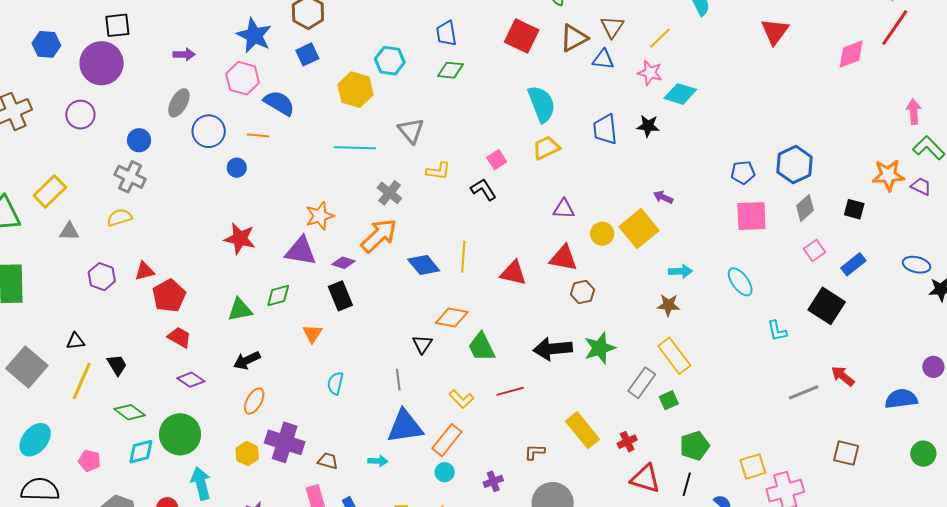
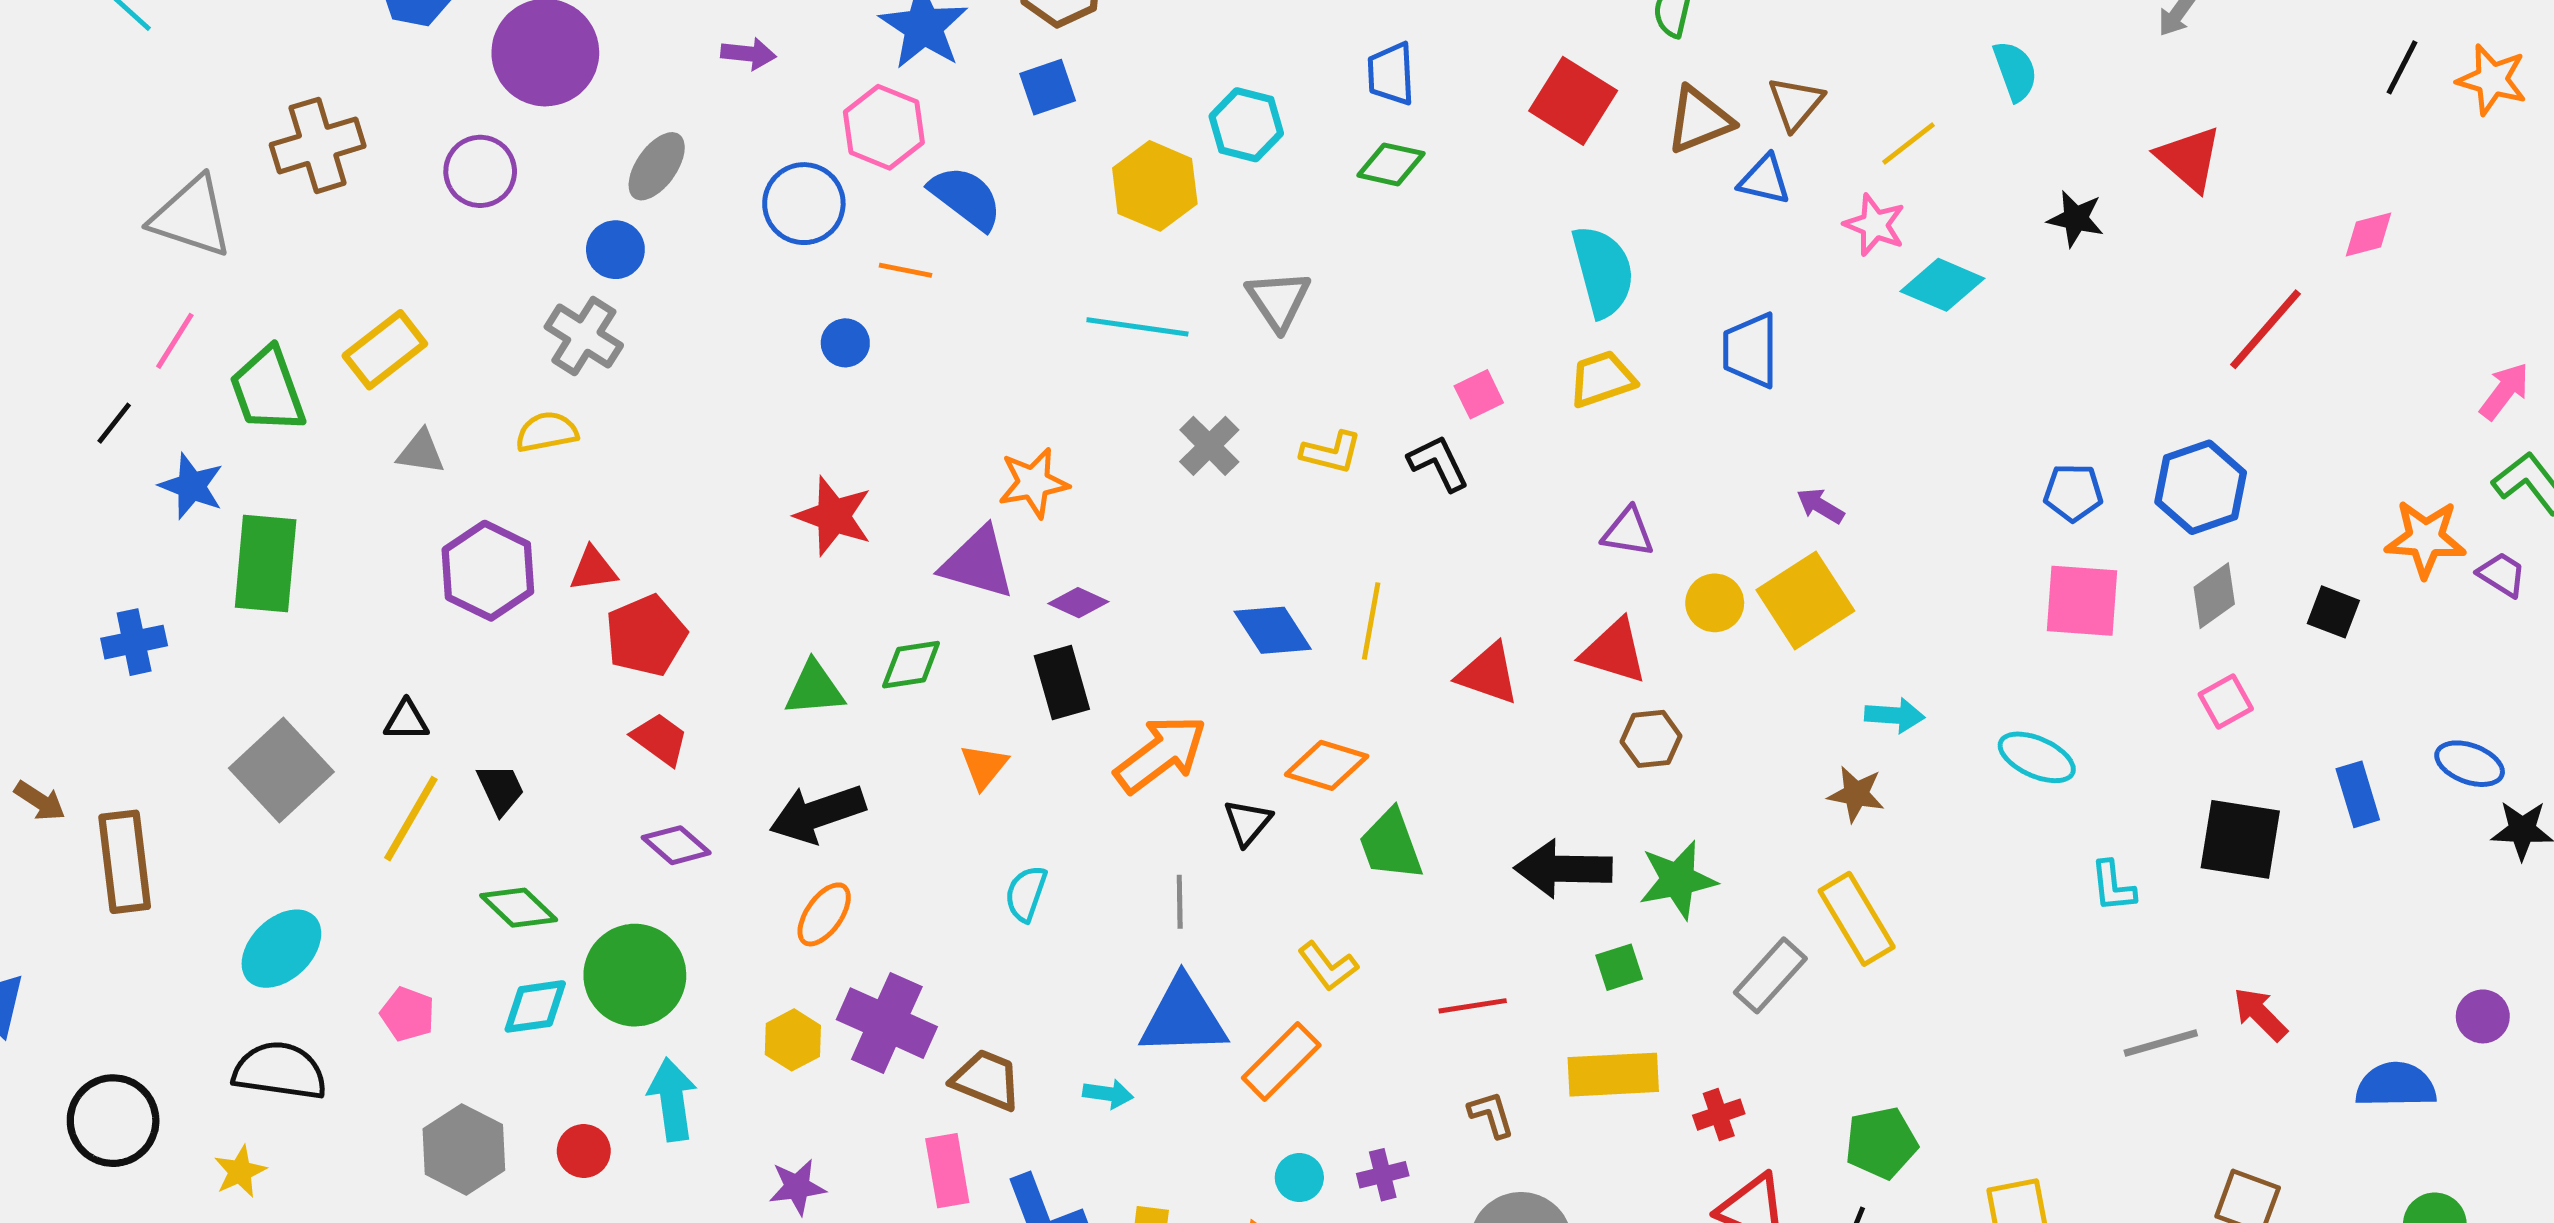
red line: (895, 28) -> (2265, 329), moved
red triangle: (775, 31) -> (2189, 159), turned -32
pink diamond: (851, 54) -> (2368, 234), size x0.7
gray ellipse: (179, 103) -> (657, 166), moved
pink arrow: (914, 112) -> (2504, 391), turned 35
black star: (648, 126) -> (2076, 219), moved
blue circle: (209, 131) -> (804, 204), moved
yellow L-shape: (438, 171) -> (1331, 452), moved
purple arrow: (663, 197) -> (1820, 506), moved
orange arrow: (379, 236) -> (1161, 754), moved
blue rectangle: (853, 264) -> (2358, 794), moved, turned -75
purple hexagon: (102, 277) -> (488, 571), size x1.4
cyan ellipse: (740, 282) -> (2037, 757), turned -36
black square: (827, 306) -> (2240, 839), turned -30
black arrow: (247, 360) -> (817, 814), size x1.4
red line: (510, 391) -> (1473, 1006), moved
green square: (669, 400) -> (1619, 967), moved
yellow rectangle: (582, 430) -> (1613, 1075), turned -60
brown L-shape: (535, 452) -> (1491, 1114), turned 65
brown trapezoid: (328, 461) -> (986, 1080), size x1.4
cyan circle: (445, 472) -> (1299, 1178), moved

